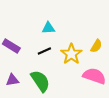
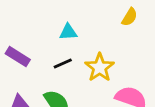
yellow semicircle: (96, 46) -> (130, 17), moved

